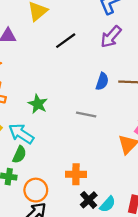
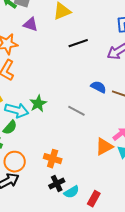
blue semicircle: (102, 81) -> (98, 87), turned -98
green star: (38, 104) -> (38, 104), moved
cyan arrow: (21, 134) -> (17, 110), turned 145

